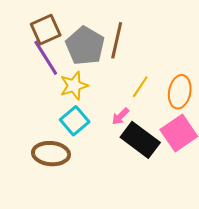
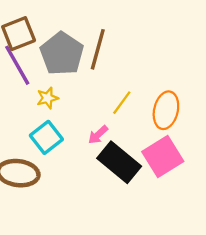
yellow star: (74, 86) -> (47, 98), size x0.7

